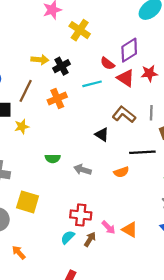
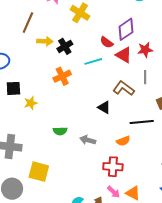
brown line: (26, 91) -> (28, 23), moved
gray line: (151, 113) -> (145, 77), moved
red cross: (81, 215) -> (113, 167), moved

